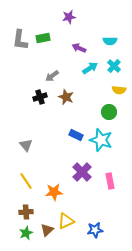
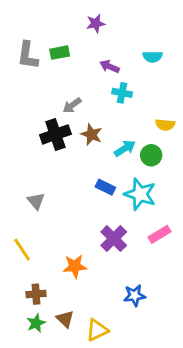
cyan cross: (114, 66) -> (122, 93), moved, turned -32
cyan arrow: (90, 68) -> (125, 148), moved
black cross: (40, 97) -> (55, 134), size x1.5
yellow line: (26, 181) -> (22, 250), moved
pink rectangle: (110, 181) -> (159, 234), moved, turned 70
yellow triangle: (66, 221) -> (97, 330), moved
brown triangle: (47, 230) -> (65, 319), turned -32
blue star: (95, 230) -> (135, 295), moved

